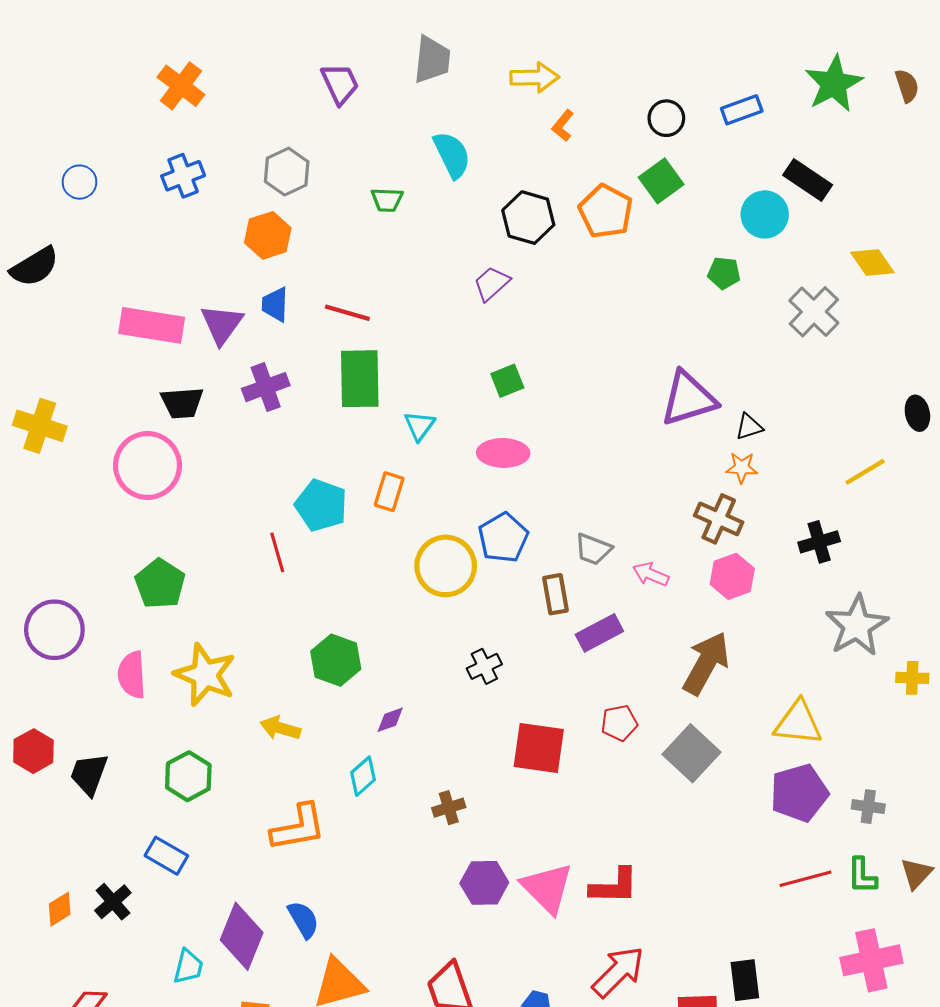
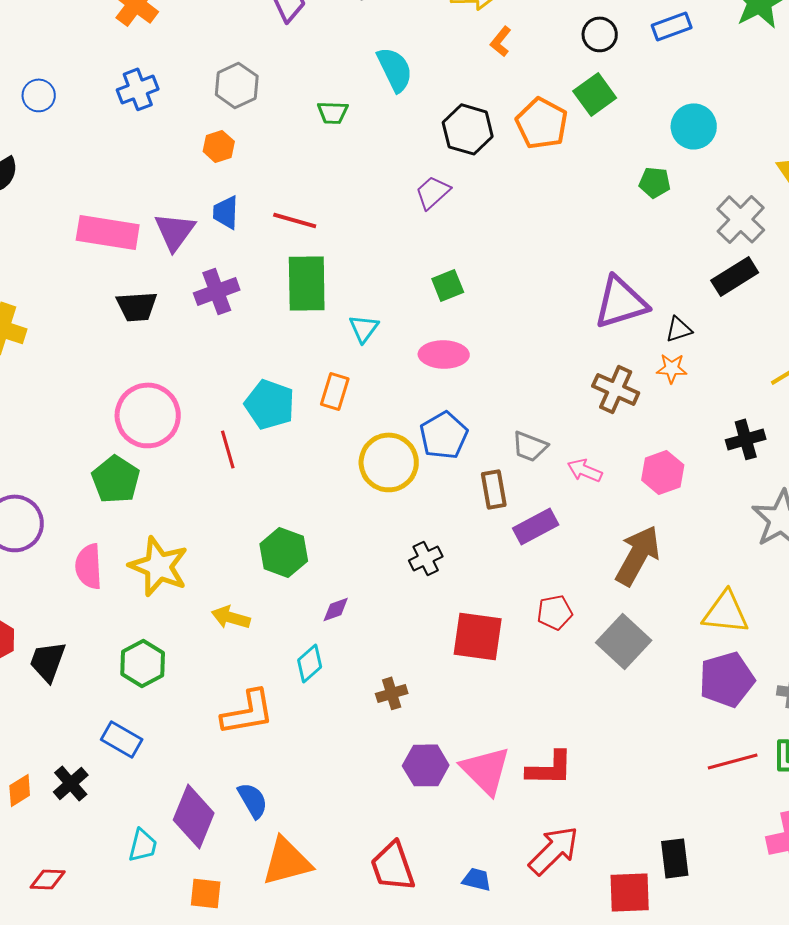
black rectangle: (808, 180) -> (735, 276), moved, turned -66
orange hexagon: (268, 235) -> (219, 146), size x0.7
pink circle: (147, 466) -> (148, 415), moved
brown cross: (719, 519) -> (616, 389), moved

